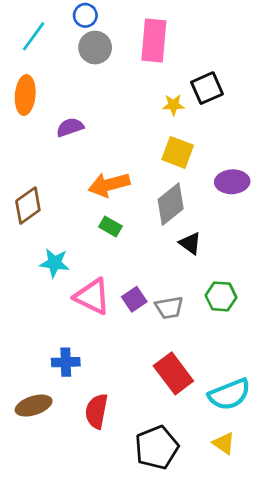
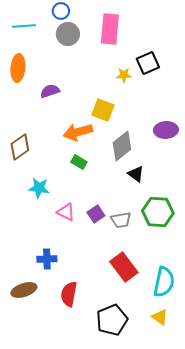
cyan line: (34, 36) -> (24, 26), turned 50
yellow square: (178, 152) -> (103, 110), moved
pink triangle: (92, 296) -> (66, 212), size x0.7
green hexagon: (221, 296) -> (158, 212), size x1.4
cyan semicircle: (229, 394) -> (164, 282), turned -56

